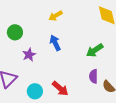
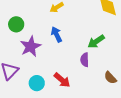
purple star: (29, 55) -> (31, 47), size x1.5
purple semicircle: (93, 76) -> (85, 60), moved

